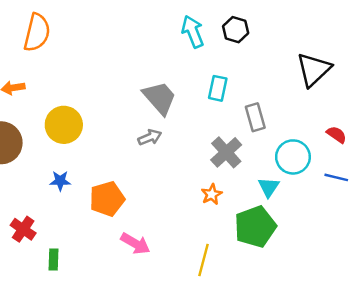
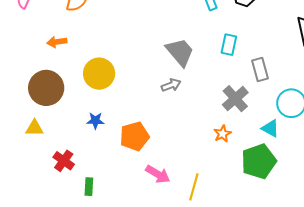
cyan triangle: (269, 187) -> (270, 128), turned -36
yellow line: (203, 260) -> (194, 187), moved

